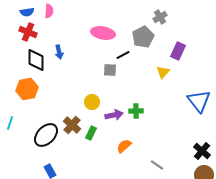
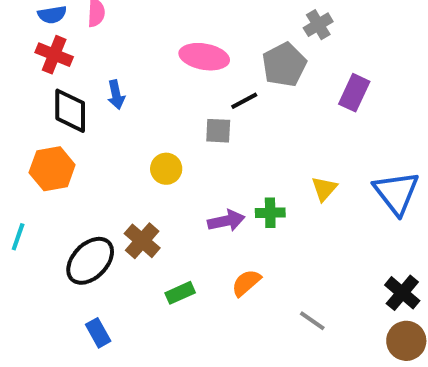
yellow triangle: (163, 72) -> (324, 189), moved
yellow circle: (92, 102) -> (166, 169), moved
green rectangle: (91, 133) -> (180, 293), moved, turned 40

